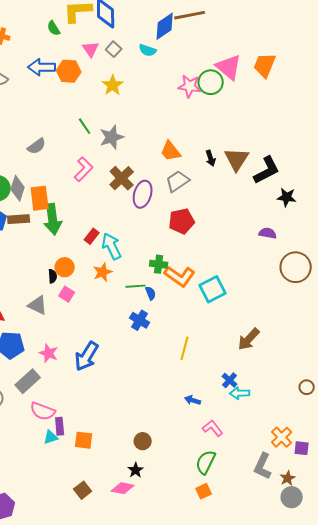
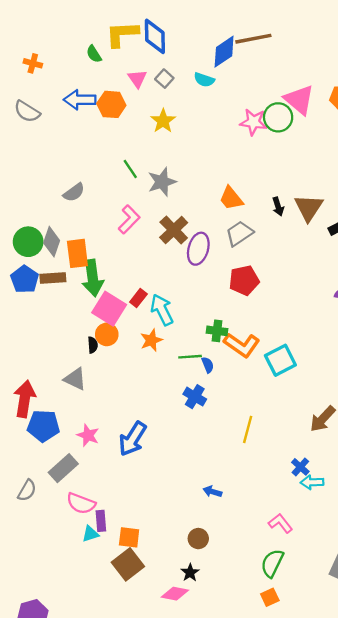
pink square: (67, 294) -> (109, 309), moved, size x1.8
blue arrow: (193, 400) -> (212, 492), moved
brown square: (83, 490) -> (128, 564), moved, size x1.5

